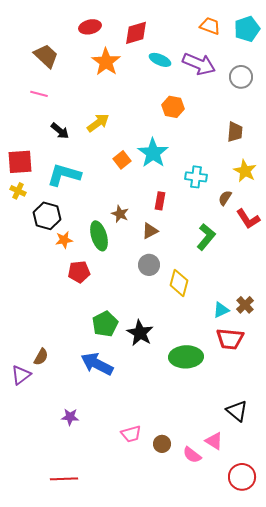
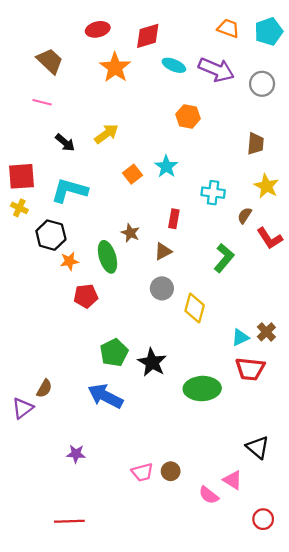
cyan star: (153, 153) -> (166, 167), size x0.7
brown circle: (162, 444) -> (171, 471), moved
red circle: (242, 477) -> (263, 519), size x0.7

